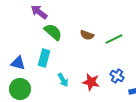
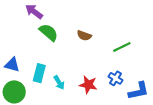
green line: (114, 39) -> (122, 47), moved
cyan rectangle: (44, 58) -> (39, 73), moved

